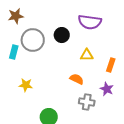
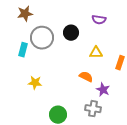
purple semicircle: (90, 22) -> (99, 20), size x0.6
purple star: (107, 89) -> (103, 90), moved
gray cross: (87, 102) -> (93, 109), moved

